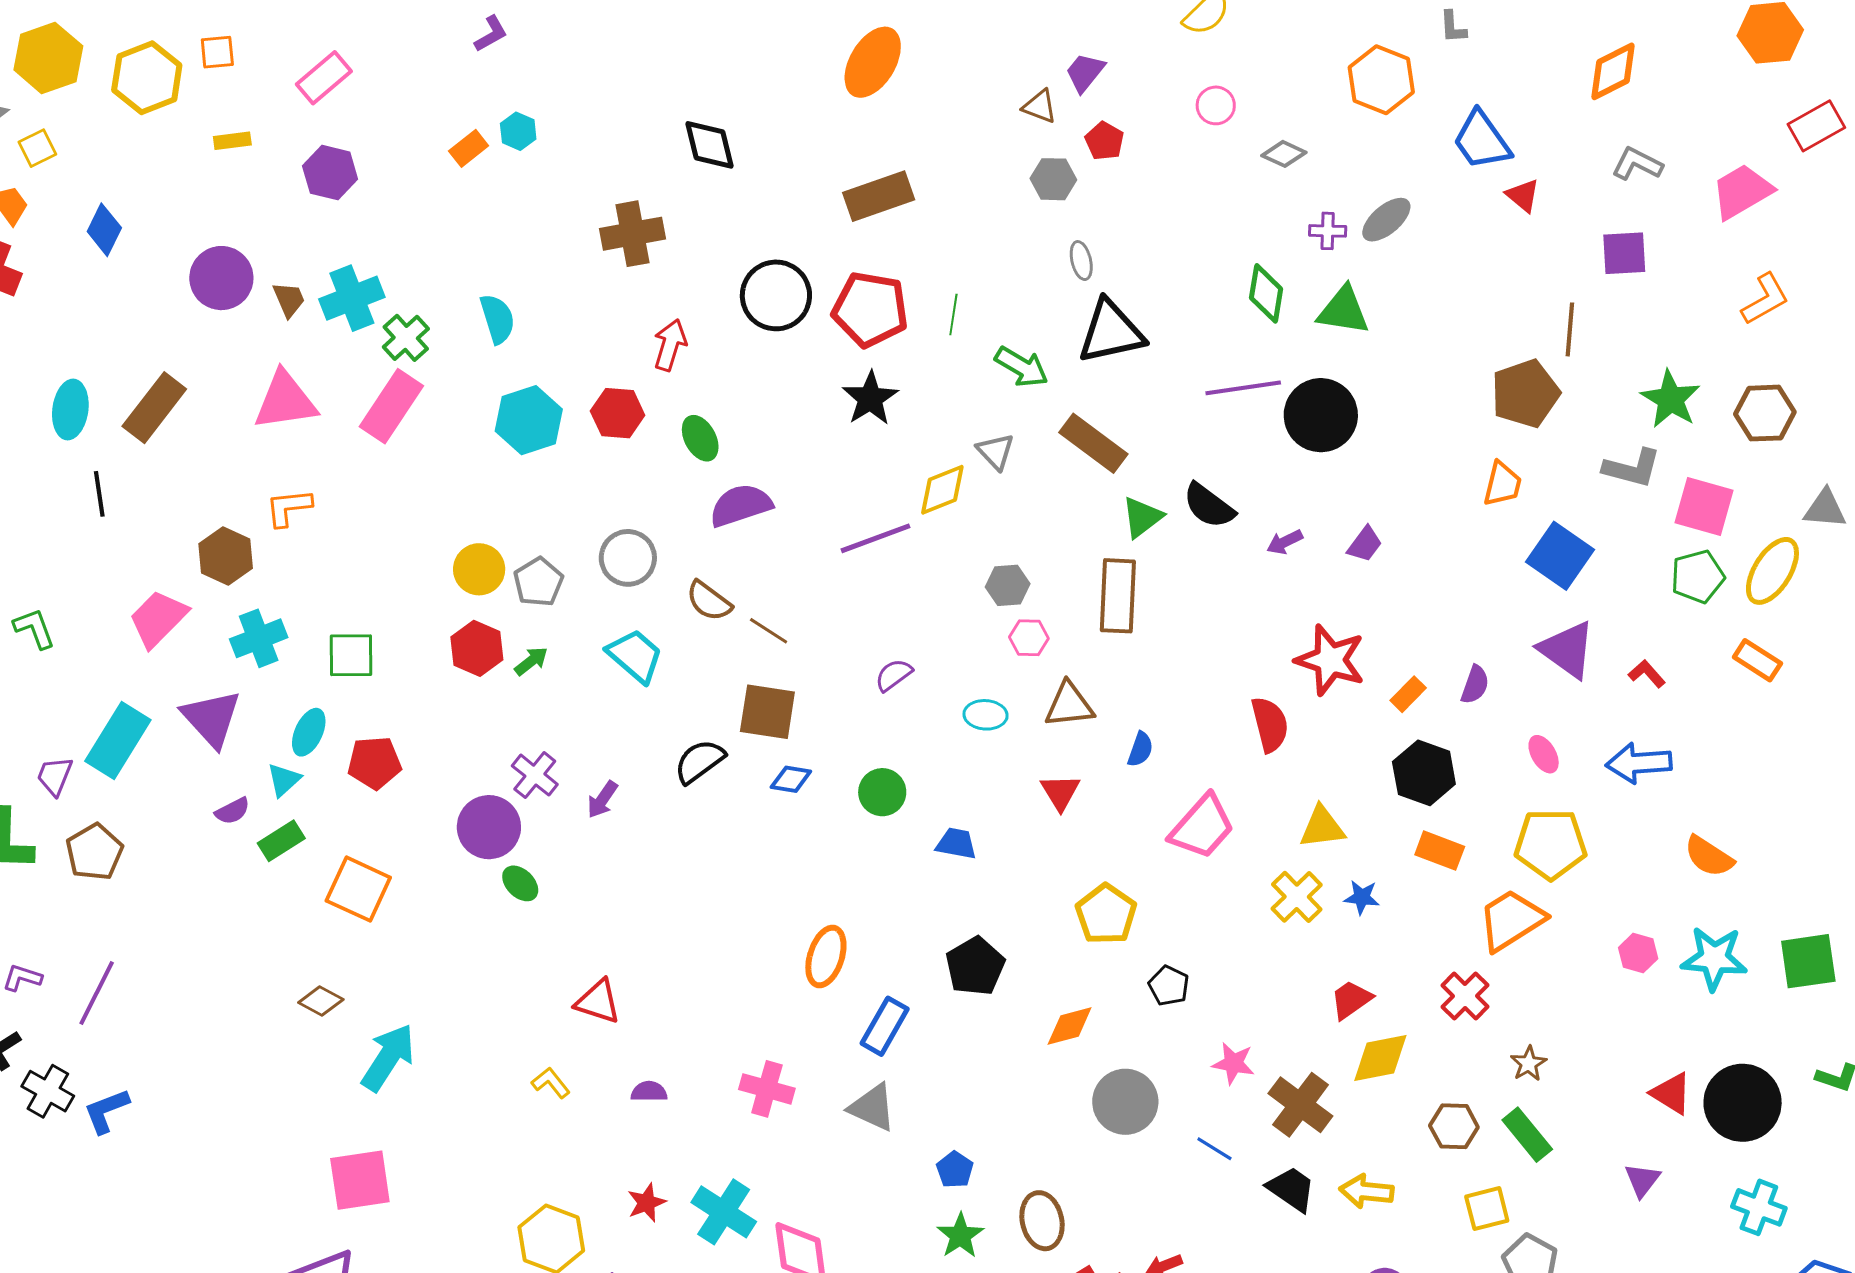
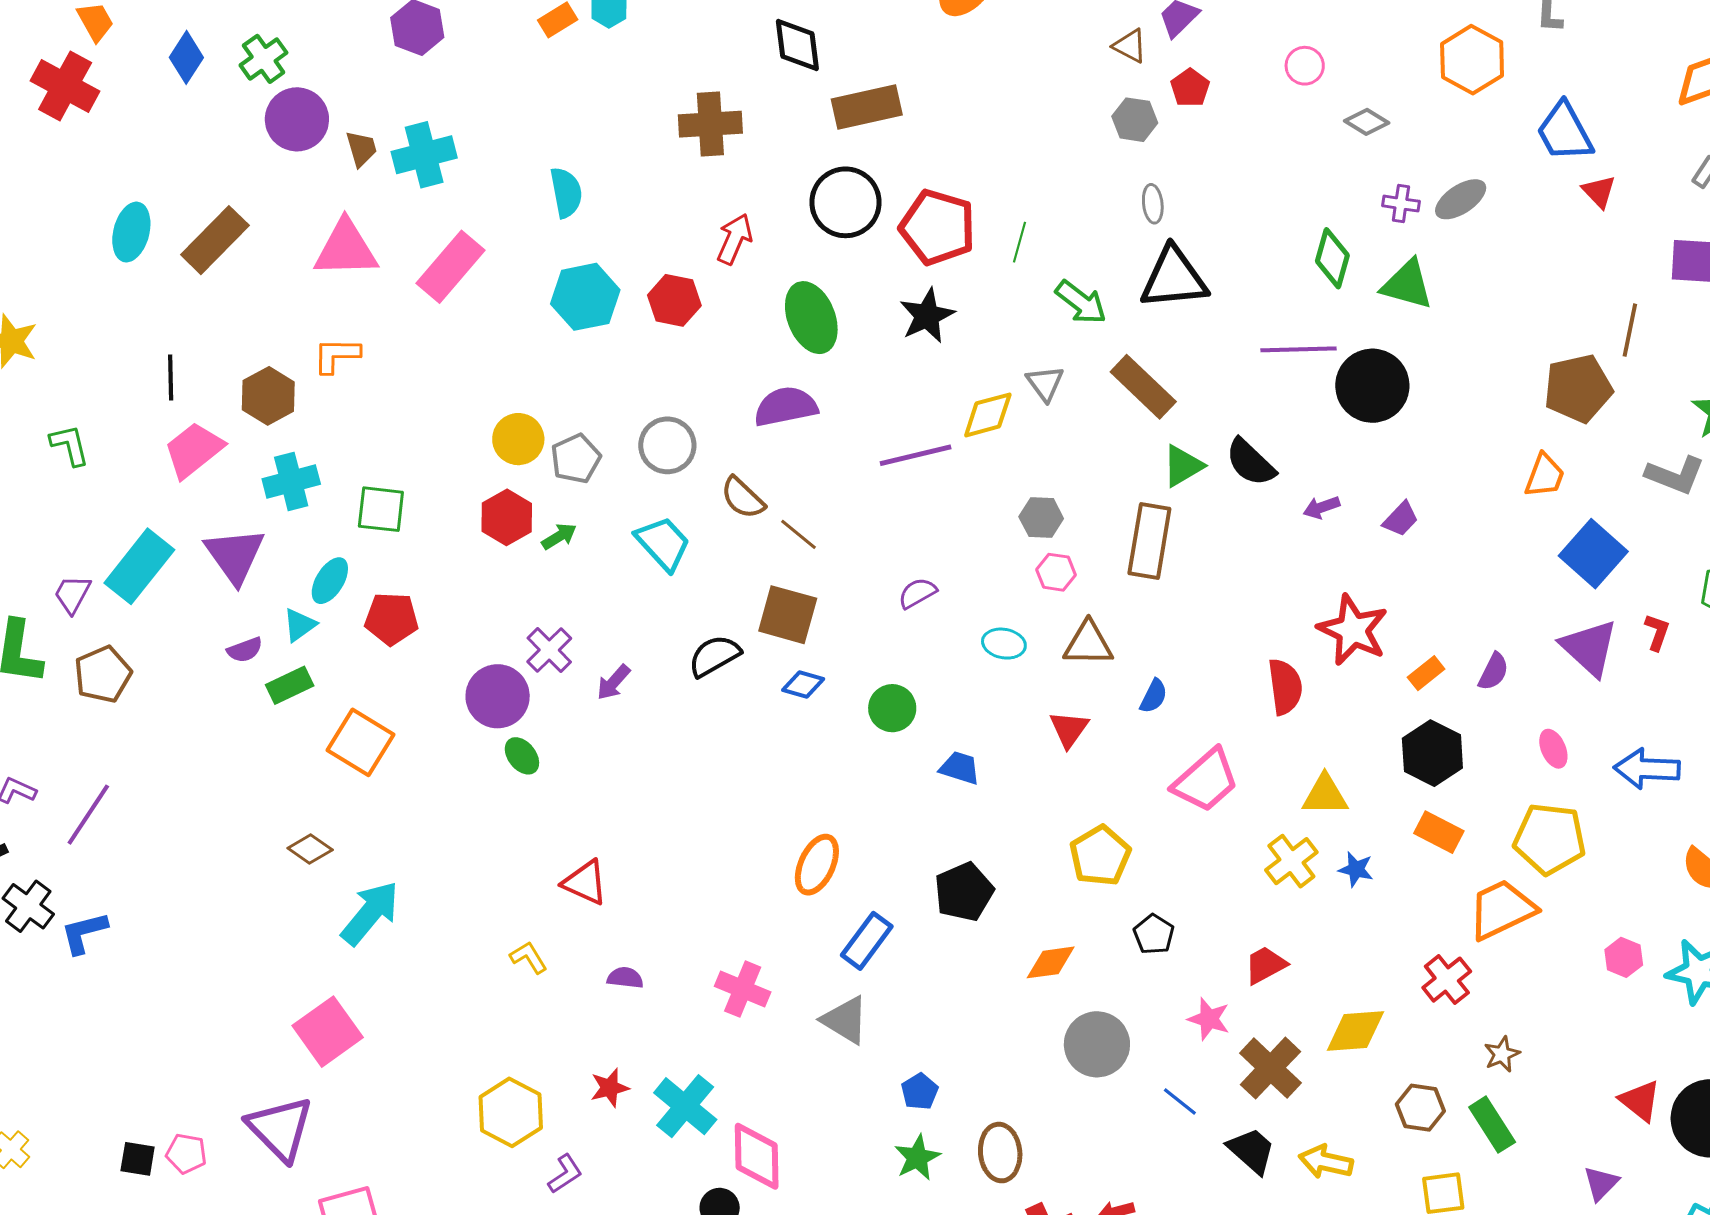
brown rectangle: (879, 196) -> (867, 107), moved
green cross: (406, 338) -> (264, 59), moved
green ellipse: (700, 438) -> (811, 318), moved, size x1.5
black line: (99, 494) -> (171, 377), moved
red L-shape: (1647, 674) -> (1657, 632), moved, turned 54
red trapezoid: (1351, 1000) -> (1265, 965), moved
pink square: (360, 1180) -> (328, 1032), turned -34

